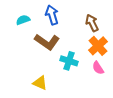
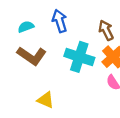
brown L-shape: (47, 42) -> (32, 56), moved
cyan cross: (69, 61) -> (79, 57), moved, size x1.4

